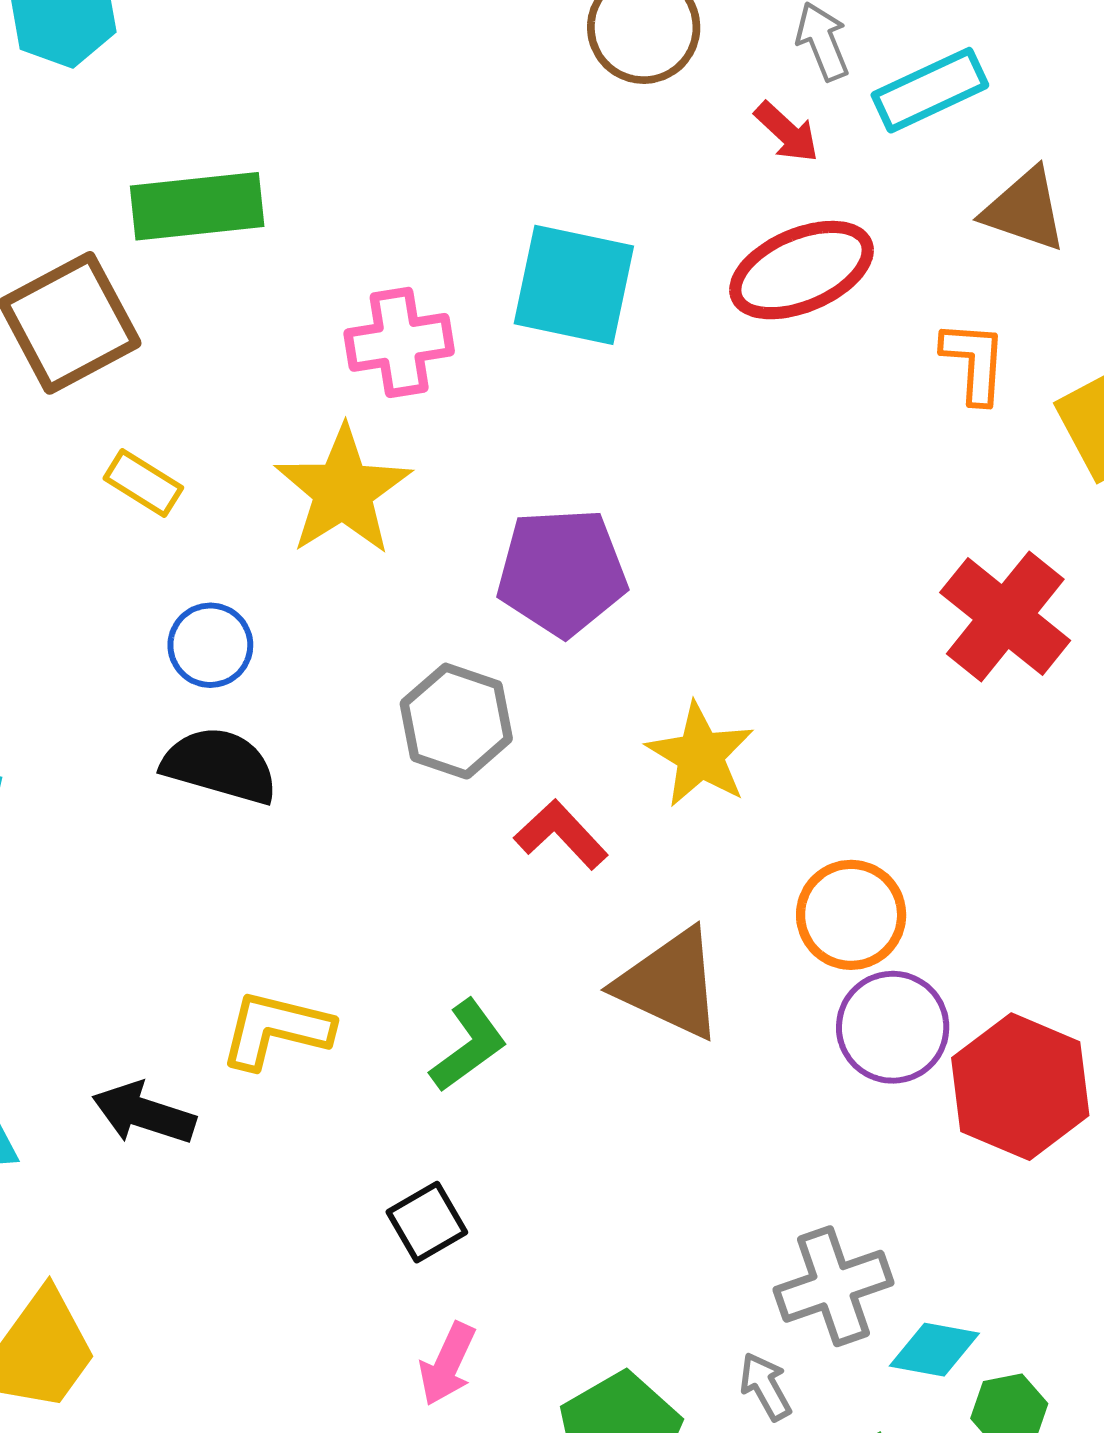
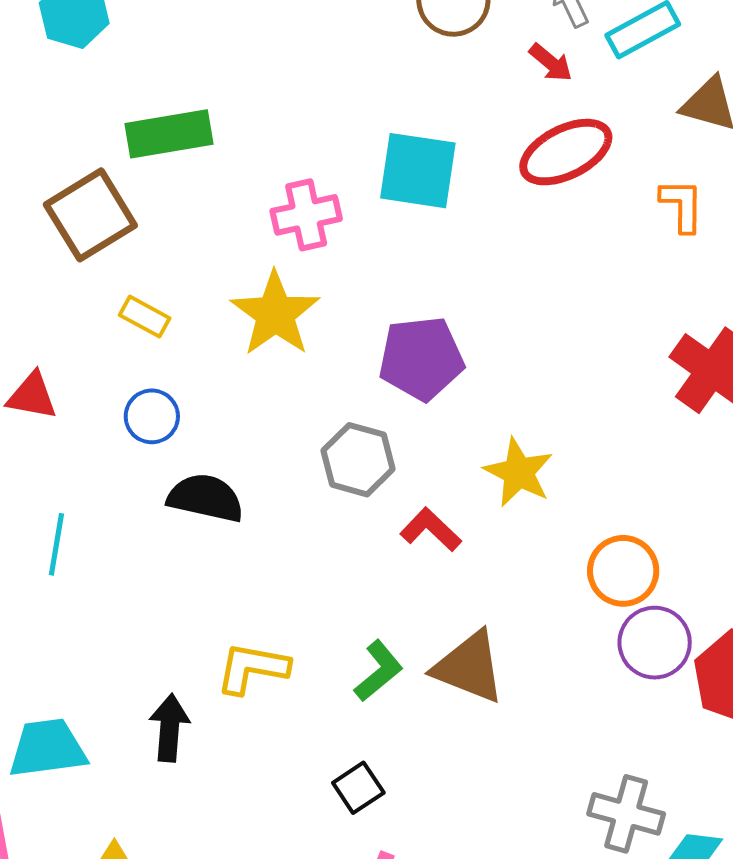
blue circle: (210, 645) -> (152, 416), moved
brown triangle: (670, 984) -> (469, 667), moved
black arrow: (144, 1113) -> (169, 728), turned 80
gray cross: (833, 1286) -> (626, 814), turned 38

